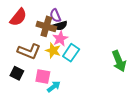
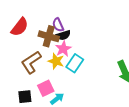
brown L-shape: (29, 51) -> (31, 62), turned 125
black square: (17, 73) -> (25, 97), moved, turned -32
pink square: (43, 76) -> (46, 88), turned -35

